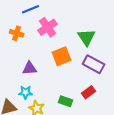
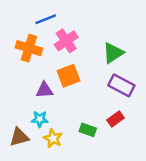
orange cross: (17, 33) -> (29, 48), size x1.5
green triangle: (87, 37) -> (113, 53), turned 30
orange square: (62, 56) -> (69, 76), moved

